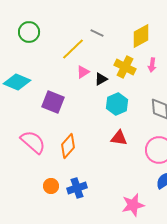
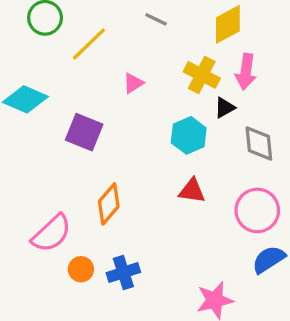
yellow line: (73, 49) -> (89, 44), moved
pink arrow: (152, 65) -> (246, 72), size x1.5
black triangle: (101, 79) -> (225, 108), moved
pink semicircle: (33, 142) -> (52, 233), moved, turned 96

